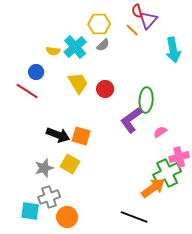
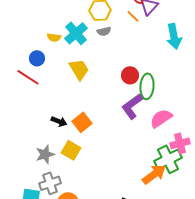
gray semicircle: (103, 45) -> (104, 31), turned 32
red circle: (105, 89) -> (130, 75), moved
pink semicircle: (160, 132) -> (161, 118), size x1.6
black arrow: (58, 135) -> (59, 121), size x0.7
orange square: (81, 136) -> (82, 122), turned 36

